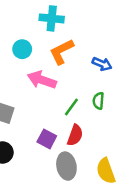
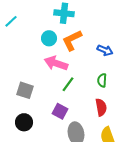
cyan circle: (22, 49) -> (49, 38), moved
green line: (71, 107) -> (68, 84), moved
red semicircle: (75, 135) -> (101, 107), moved, turned -30

